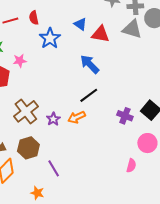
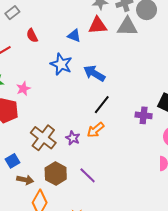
red semicircle: (34, 18) -> (32, 36), moved
red triangle: (101, 34) -> (98, 25), moved
blue star: (50, 38) -> (61, 64), moved
purple line: (54, 168) -> (88, 175), moved

